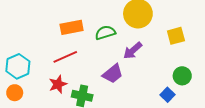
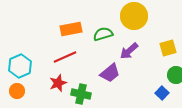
yellow square: (176, 36) -> (168, 48), moved

